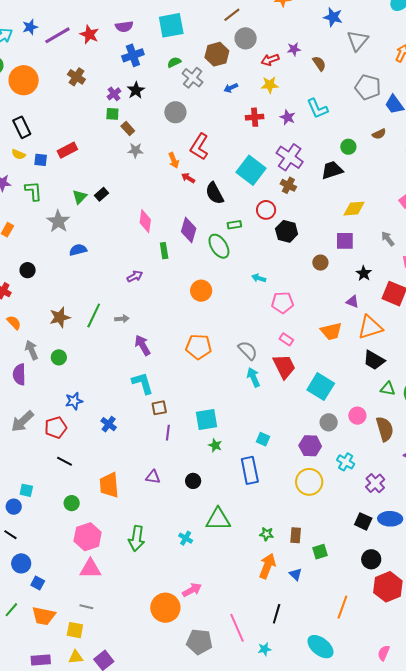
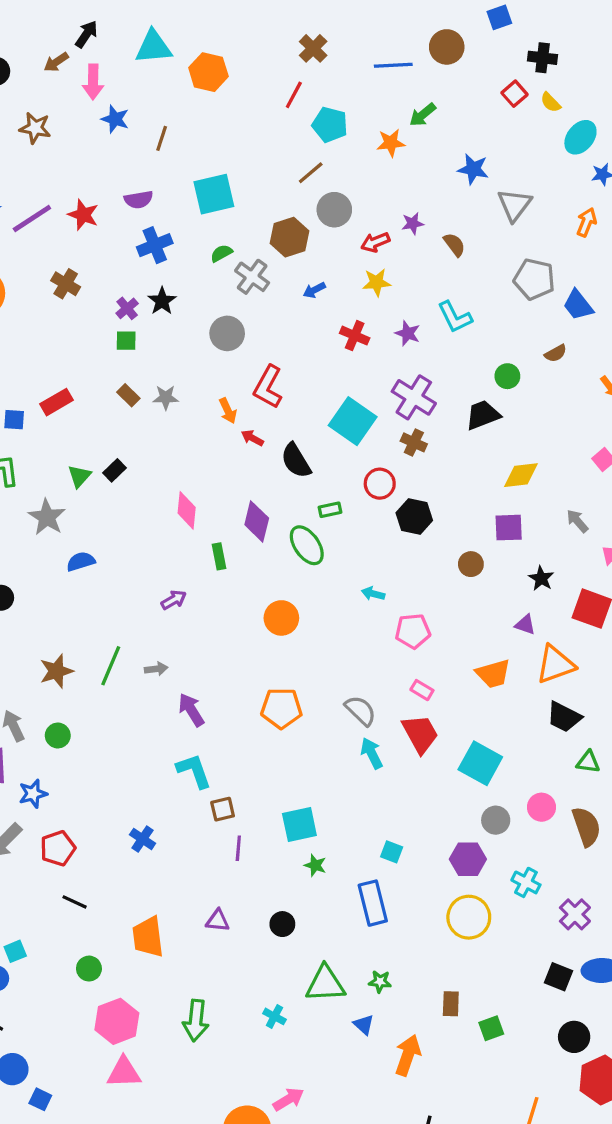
red cross: (255, 117) -> (355, 336), turned 30
brown rectangle: (128, 129) -> (128, 395), moved
blue star: (74, 401) -> (33, 794), moved
cyan square: (26, 490) -> (15, 951), turned -32
green star: (267, 534) -> (380, 982), moved
blue triangle: (296, 574) -> (364, 1025), moved

